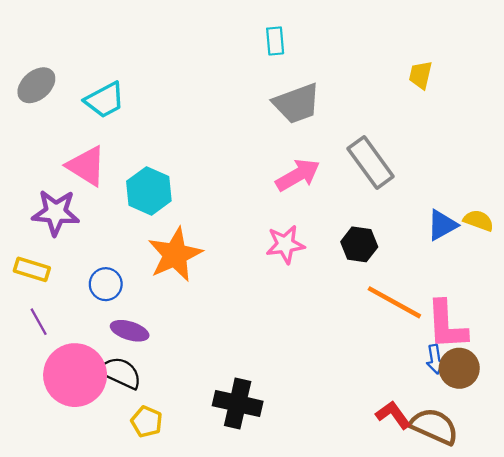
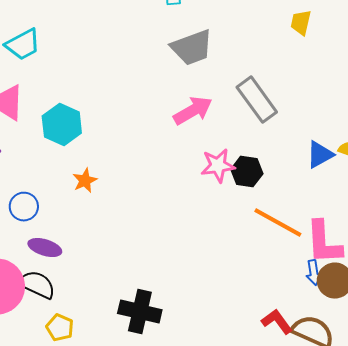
pink star: (285, 244) -> (218, 166), moved
orange star: (175, 255) -> (85, 181), size x0.5

